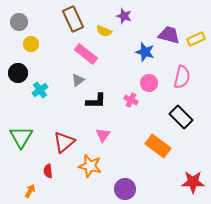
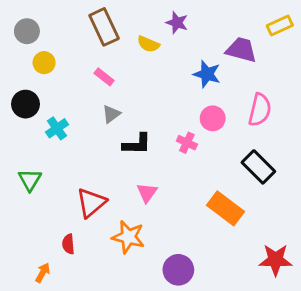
yellow rectangle: (196, 39) -> (280, 25), moved
pink rectangle: (86, 54) -> (104, 77), moved, size x0.6
green triangle: (21, 137) -> (30, 180), moved, size x0.7

